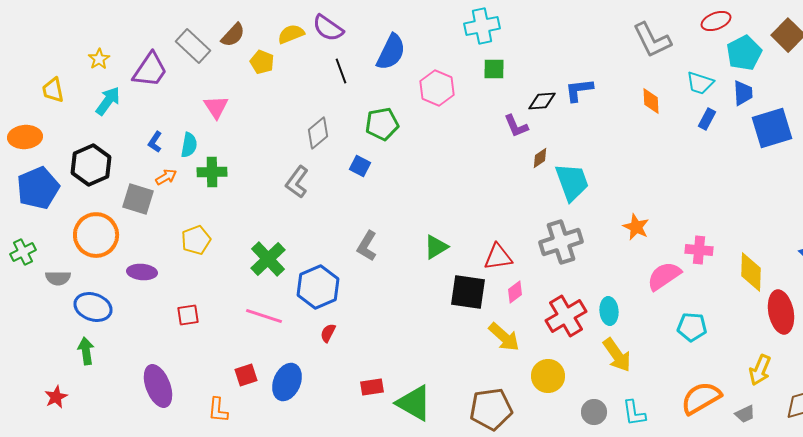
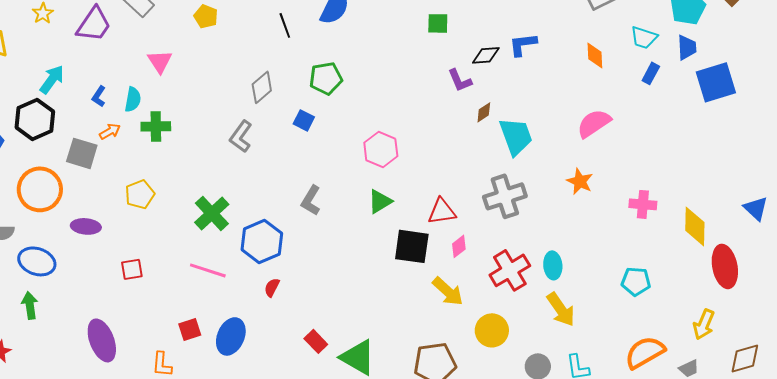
pink hexagon: (437, 88) -> (381, 149), moved
cyan arrow: (108, 101) -> (52, 79), moved
pink semicircle: (664, 276) -> (594, 123), moved
red rectangle: (372, 387) -> (316, 341), turned 55

